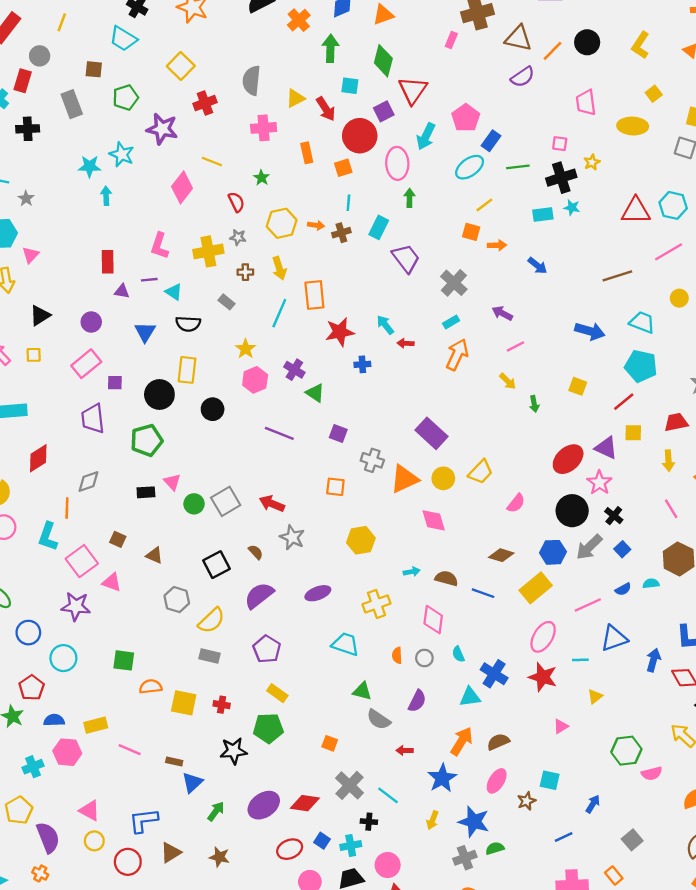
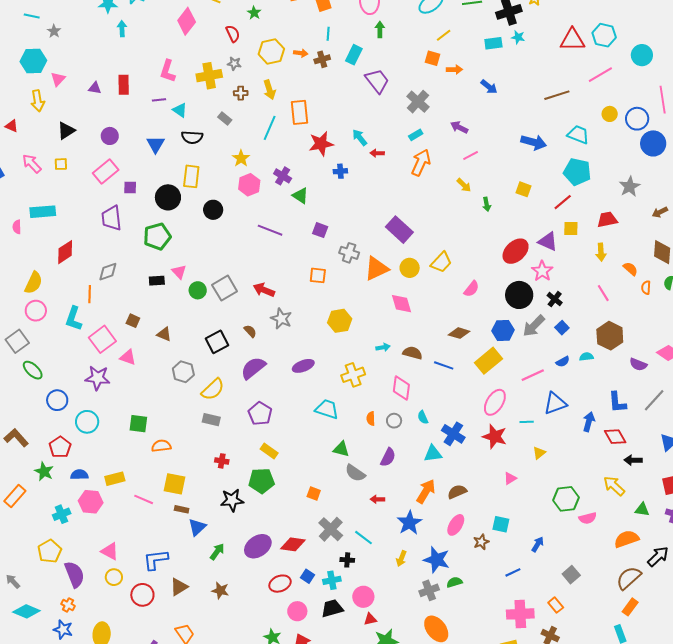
purple triangle: (122, 291) -> (95, 88), moved
yellow square: (184, 703) -> (174, 484), moved

